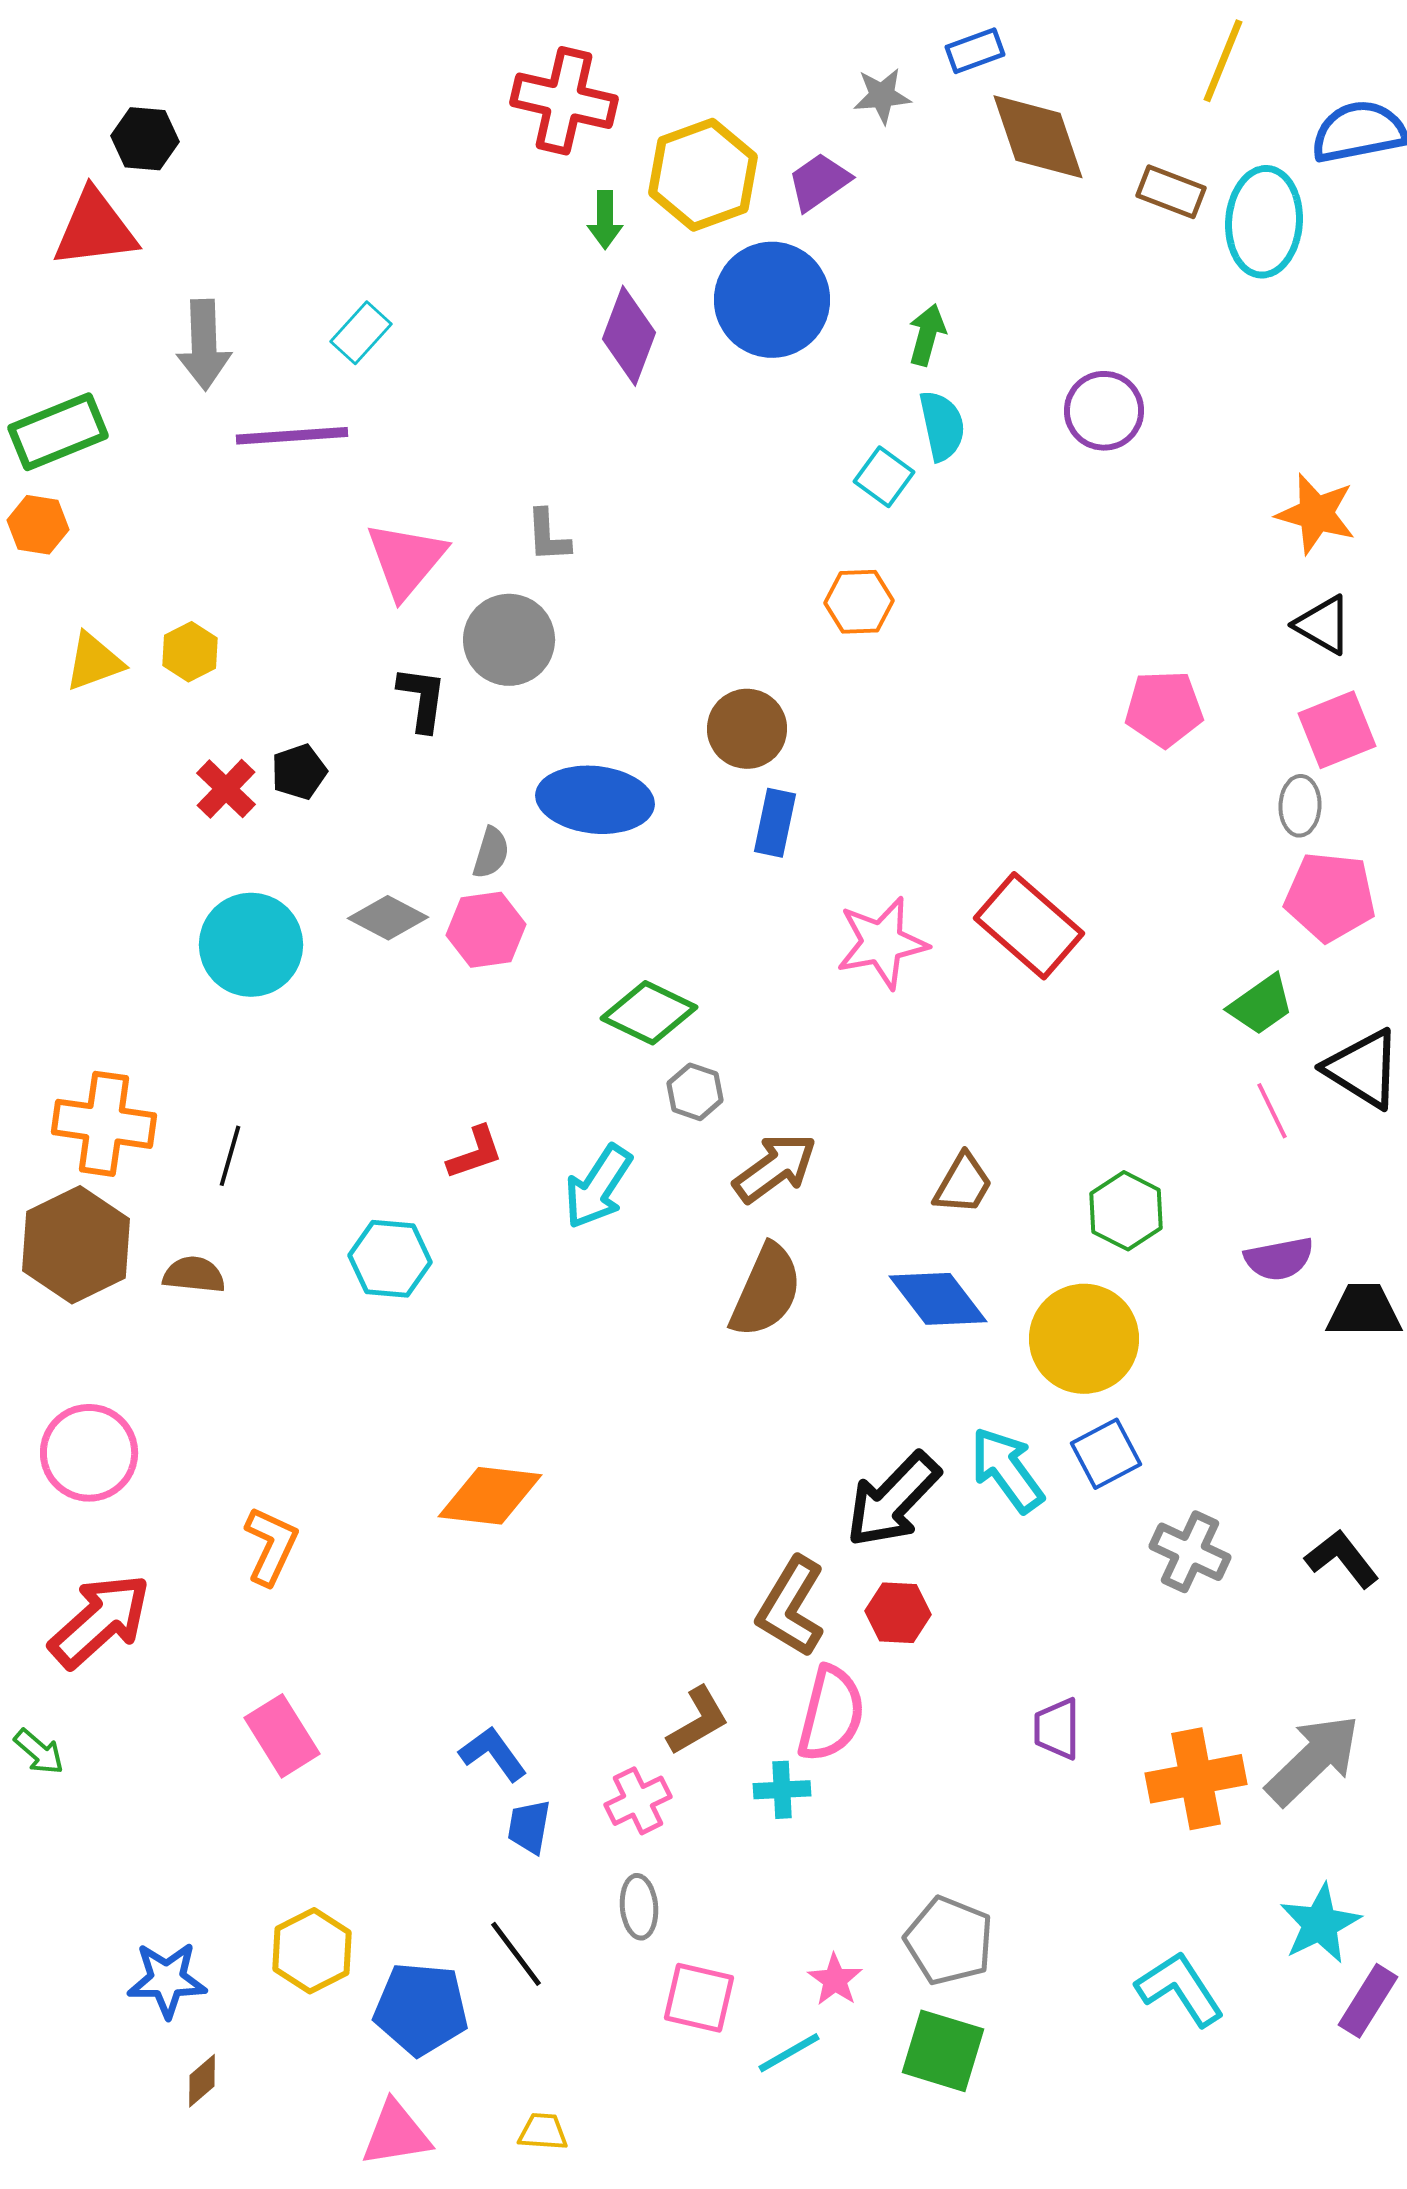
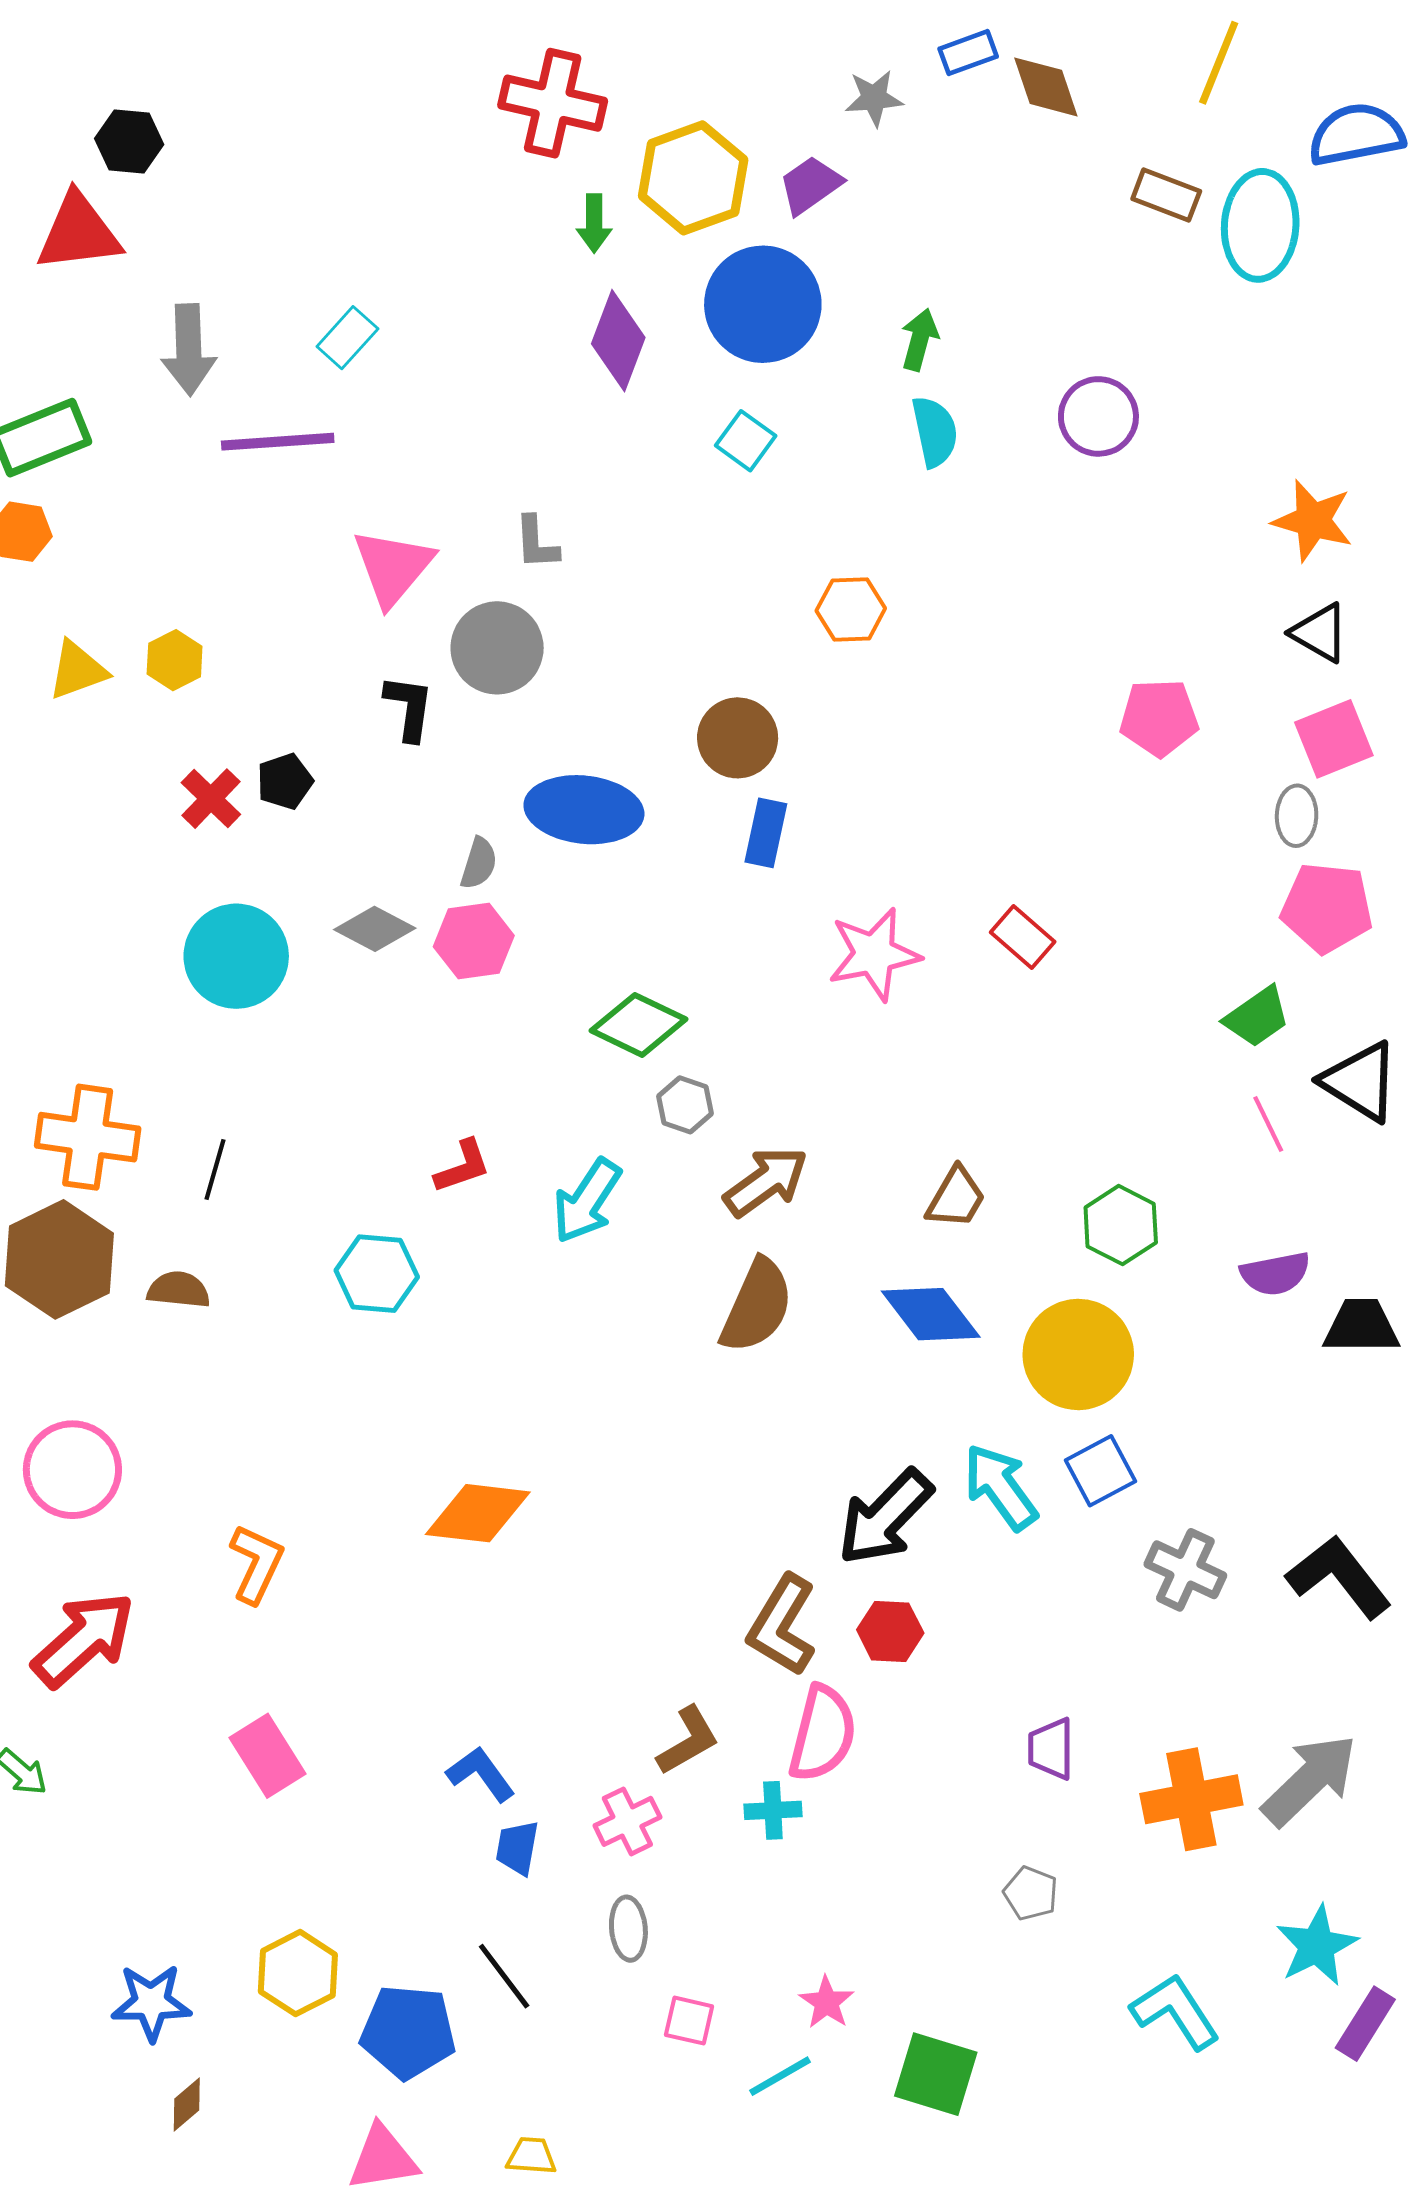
brown diamond: (1038, 137) -> (1046, 87), moved, size x0.7
cyan square: (884, 477) -> (746, 441), moved
red rectangle: (1029, 926) -> (1023, 937), size x0.6
black L-shape: (1342, 1559) -> (1339, 1577), size x1.4
gray pentagon: (949, 1941) -> (1031, 1893), moved, size x0.6
pink square: (699, 1998) -> (689, 2021), size x0.7

